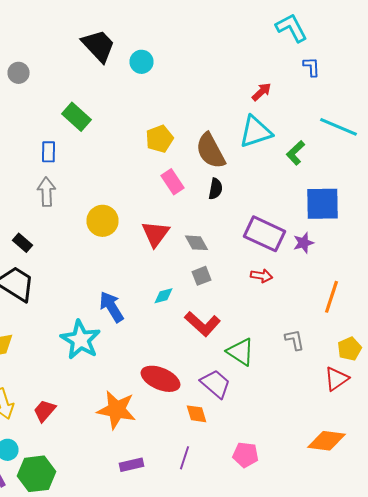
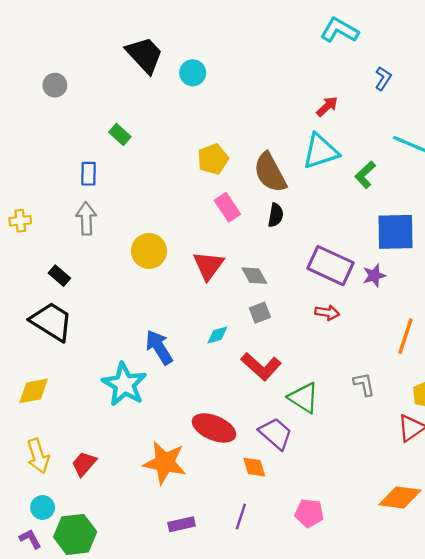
cyan L-shape: (292, 28) -> (339, 30), moved, turned -32
blue L-shape: (312, 67) -> (383, 78), turned 35
green rectangle: (76, 117) -> (120, 134), size x0.7

